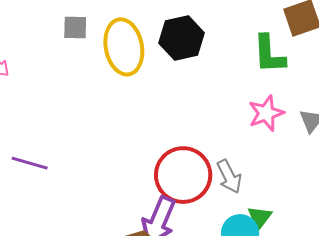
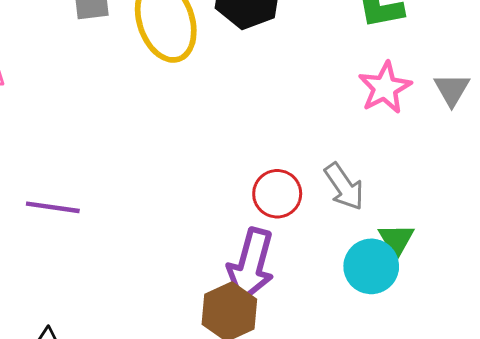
red circle: (183, 175) -> (277, 194), size x0.6

